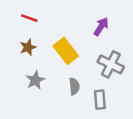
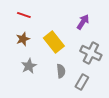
gray rectangle: (100, 100) -> (82, 82), turned 35

